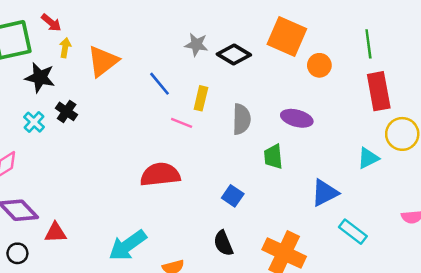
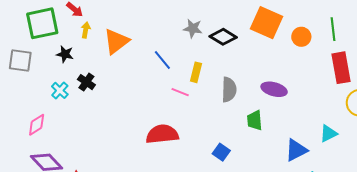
orange circle: (319, 65) -> (301, 37), moved
black star: (40, 77) -> (65, 54), size x0.7
cyan triangle: (368, 158) -> (328, 133), moved

